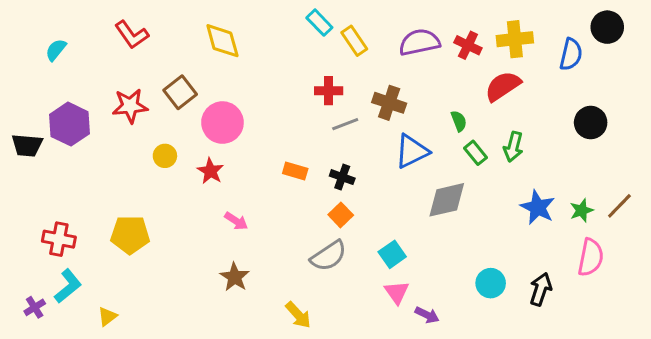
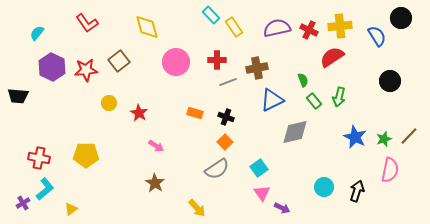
blue semicircle: (571, 54) -> (377, 36), turned -45
brown cross: (389, 103) -> (257, 68), turned -30
pink circle: (222, 123) -> (176, 62), moved
purple hexagon: (69, 124) -> (52, 67), moved

